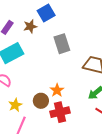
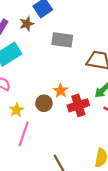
gray rectangle: (62, 44) -> (62, 40), turned -60
red cross: (60, 112) -> (78, 105), moved

